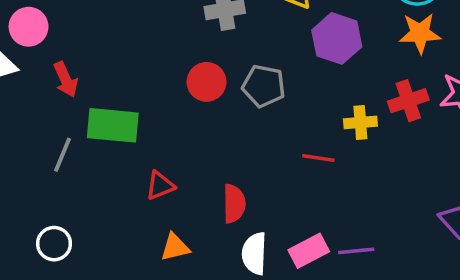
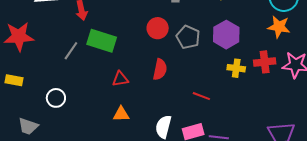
purple hexagon: (337, 38) -> (226, 35), moved
red line: (318, 158) -> (201, 96), moved
red semicircle: (234, 204) -> (160, 69), moved

